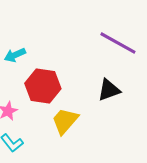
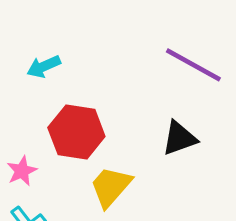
cyan arrow: (15, 55) -> (44, 66), moved

